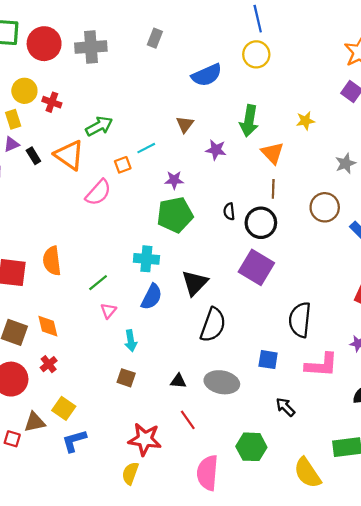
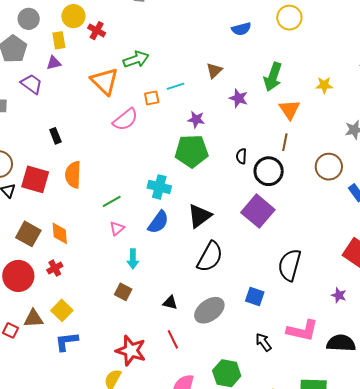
blue semicircle: (207, 75) -> (241, 29), size x0.7
black rectangle: (33, 156) -> (55, 136), moved
pink L-shape: (321, 365) -> (302, 331), moved
gray ellipse: (222, 382) -> (209, 310), turned -56

